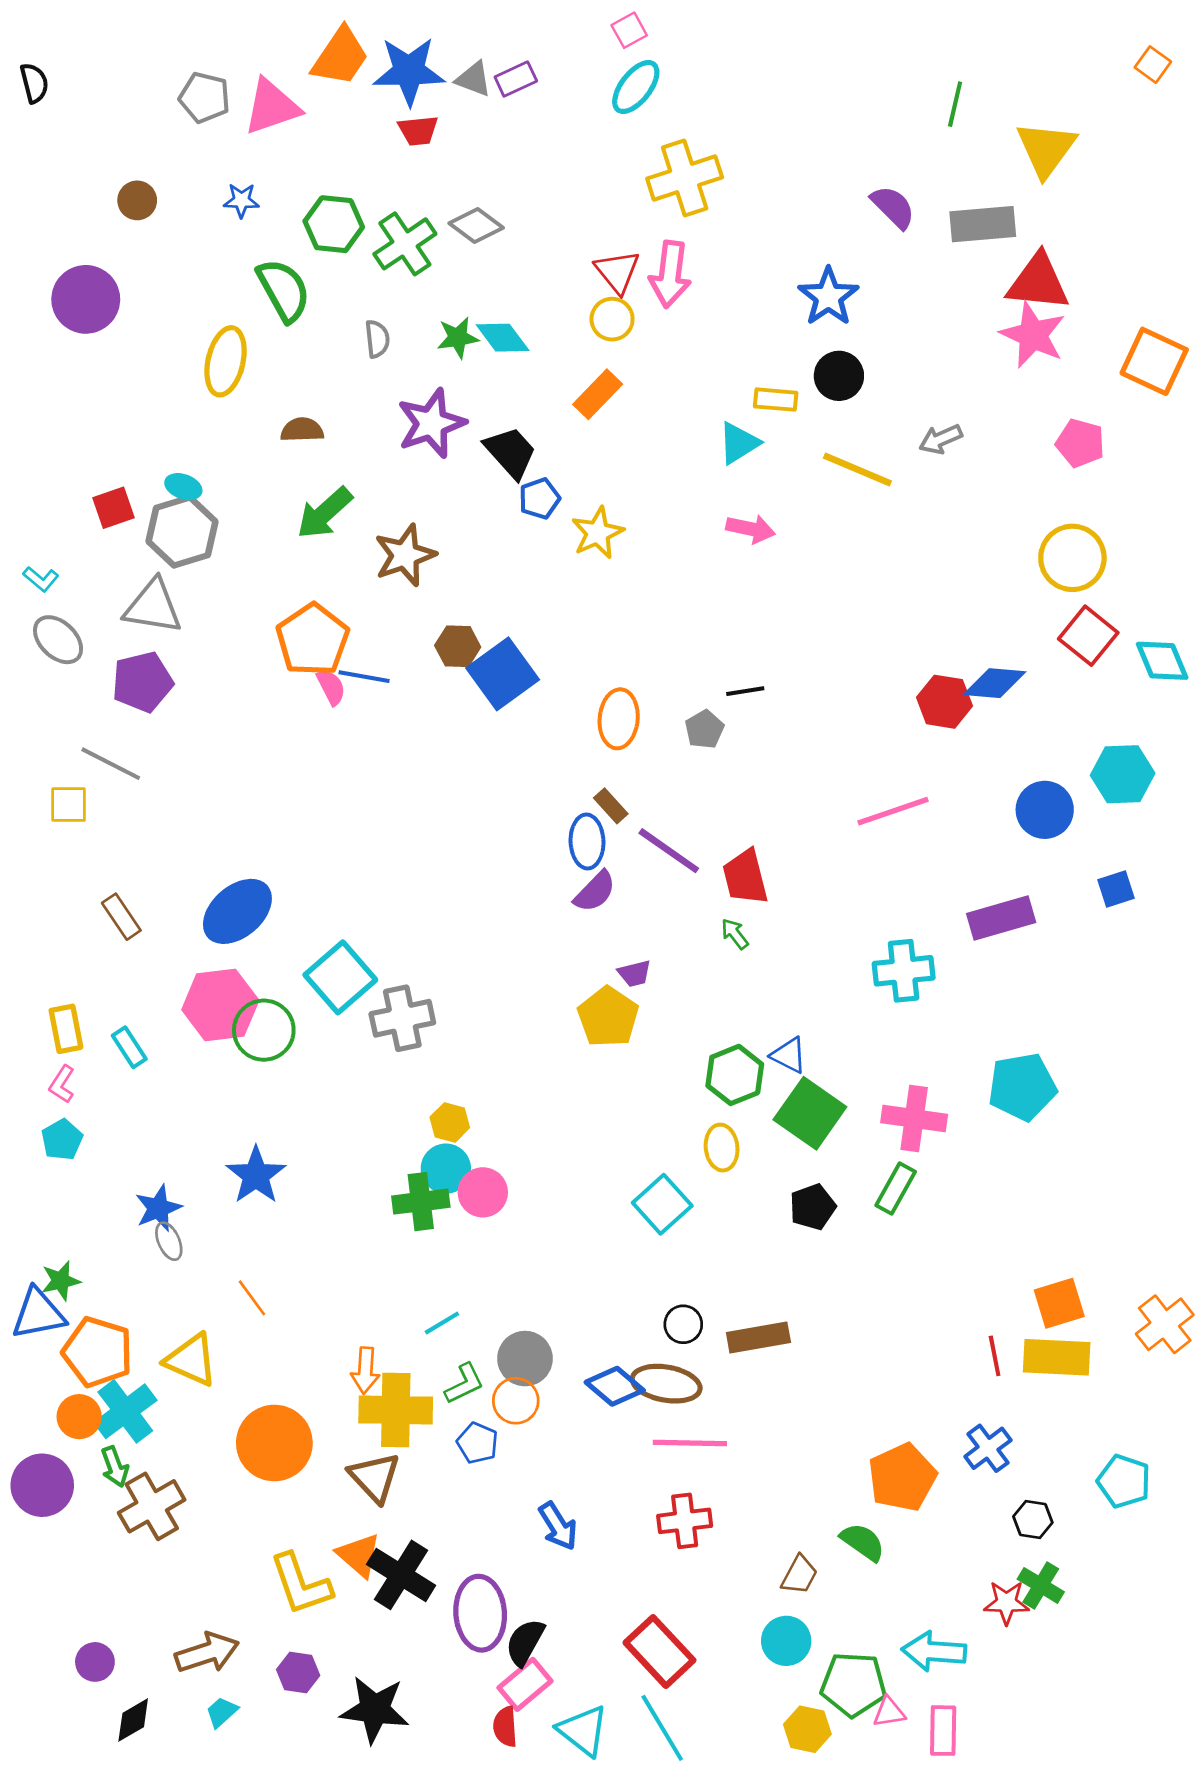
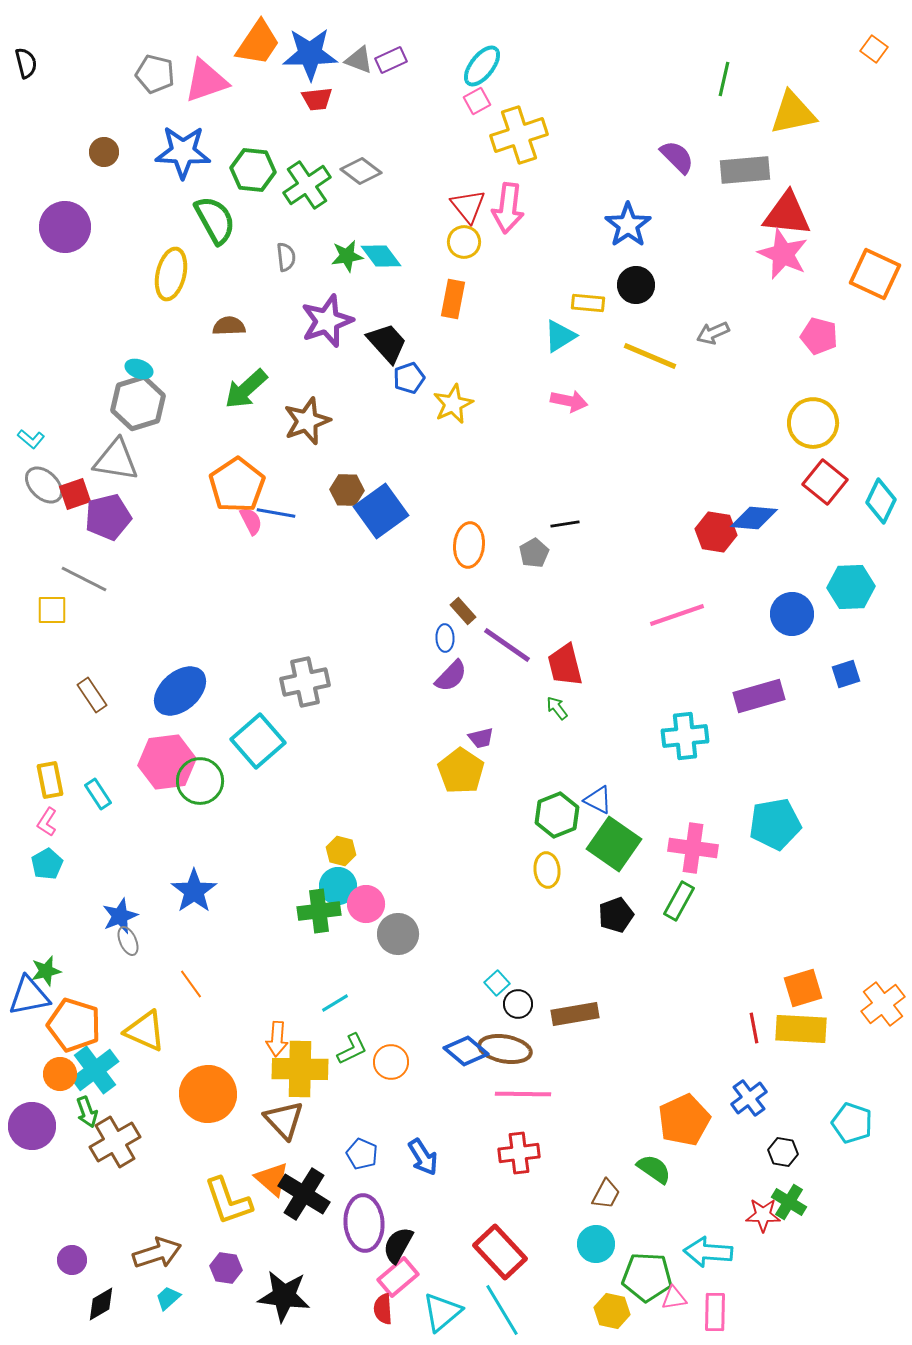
pink square: (629, 30) -> (477, 101), moved
yellow triangle: (1046, 149) -> (793, 113), turned 42
blue star: (241, 200) -> (183, 152), size x2.0
orange rectangle: (598, 394) -> (453, 299), turned -33
red square: (113, 508) -> (75, 494), moved
cyan diamond: (1162, 661) -> (881, 501), turned 48
blue ellipse: (587, 841) -> (445, 638), size x0.7
gray cross: (402, 1018) -> (305, 682), moved
cyan square: (662, 1204) -> (497, 983), moved, size x0.6
gray circle: (525, 1359) -> (398, 934), moved
blue pentagon: (478, 1443) -> (362, 1154), moved
cyan triangle: (583, 1731) -> (442, 1312), turned 42

